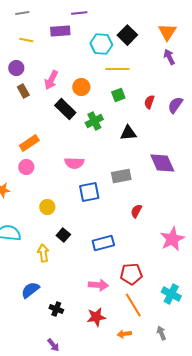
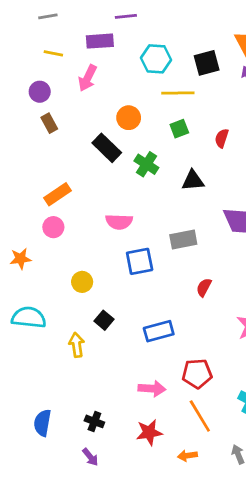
black square: (127, 35) -> (207, 63), moved, turned 30
pink arrow: (51, 80) -> (88, 78), moved
green cross: (94, 121) -> (146, 164), turned -30
blue semicircle: (30, 290) -> (42, 423), moved, turned -42
purple arrow: (53, 345) -> (90, 457), moved

